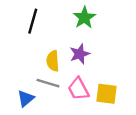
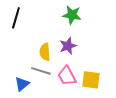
green star: (84, 18) -> (72, 15), turned -30
black line: (33, 21) -> (16, 18), moved

